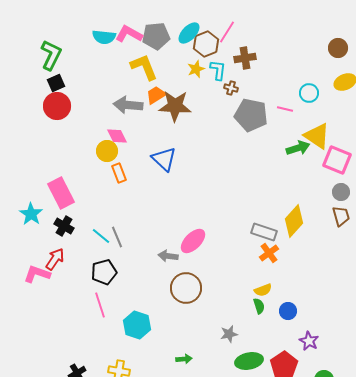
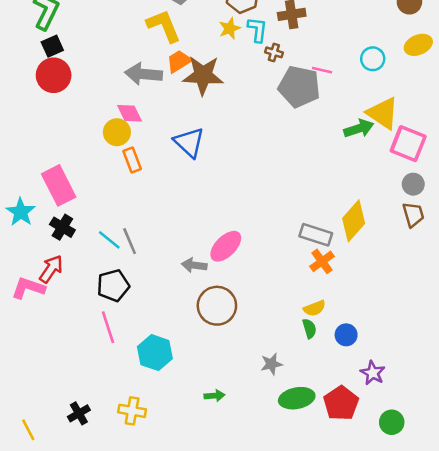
pink line: (285, 109) -> (322, 70), moved

